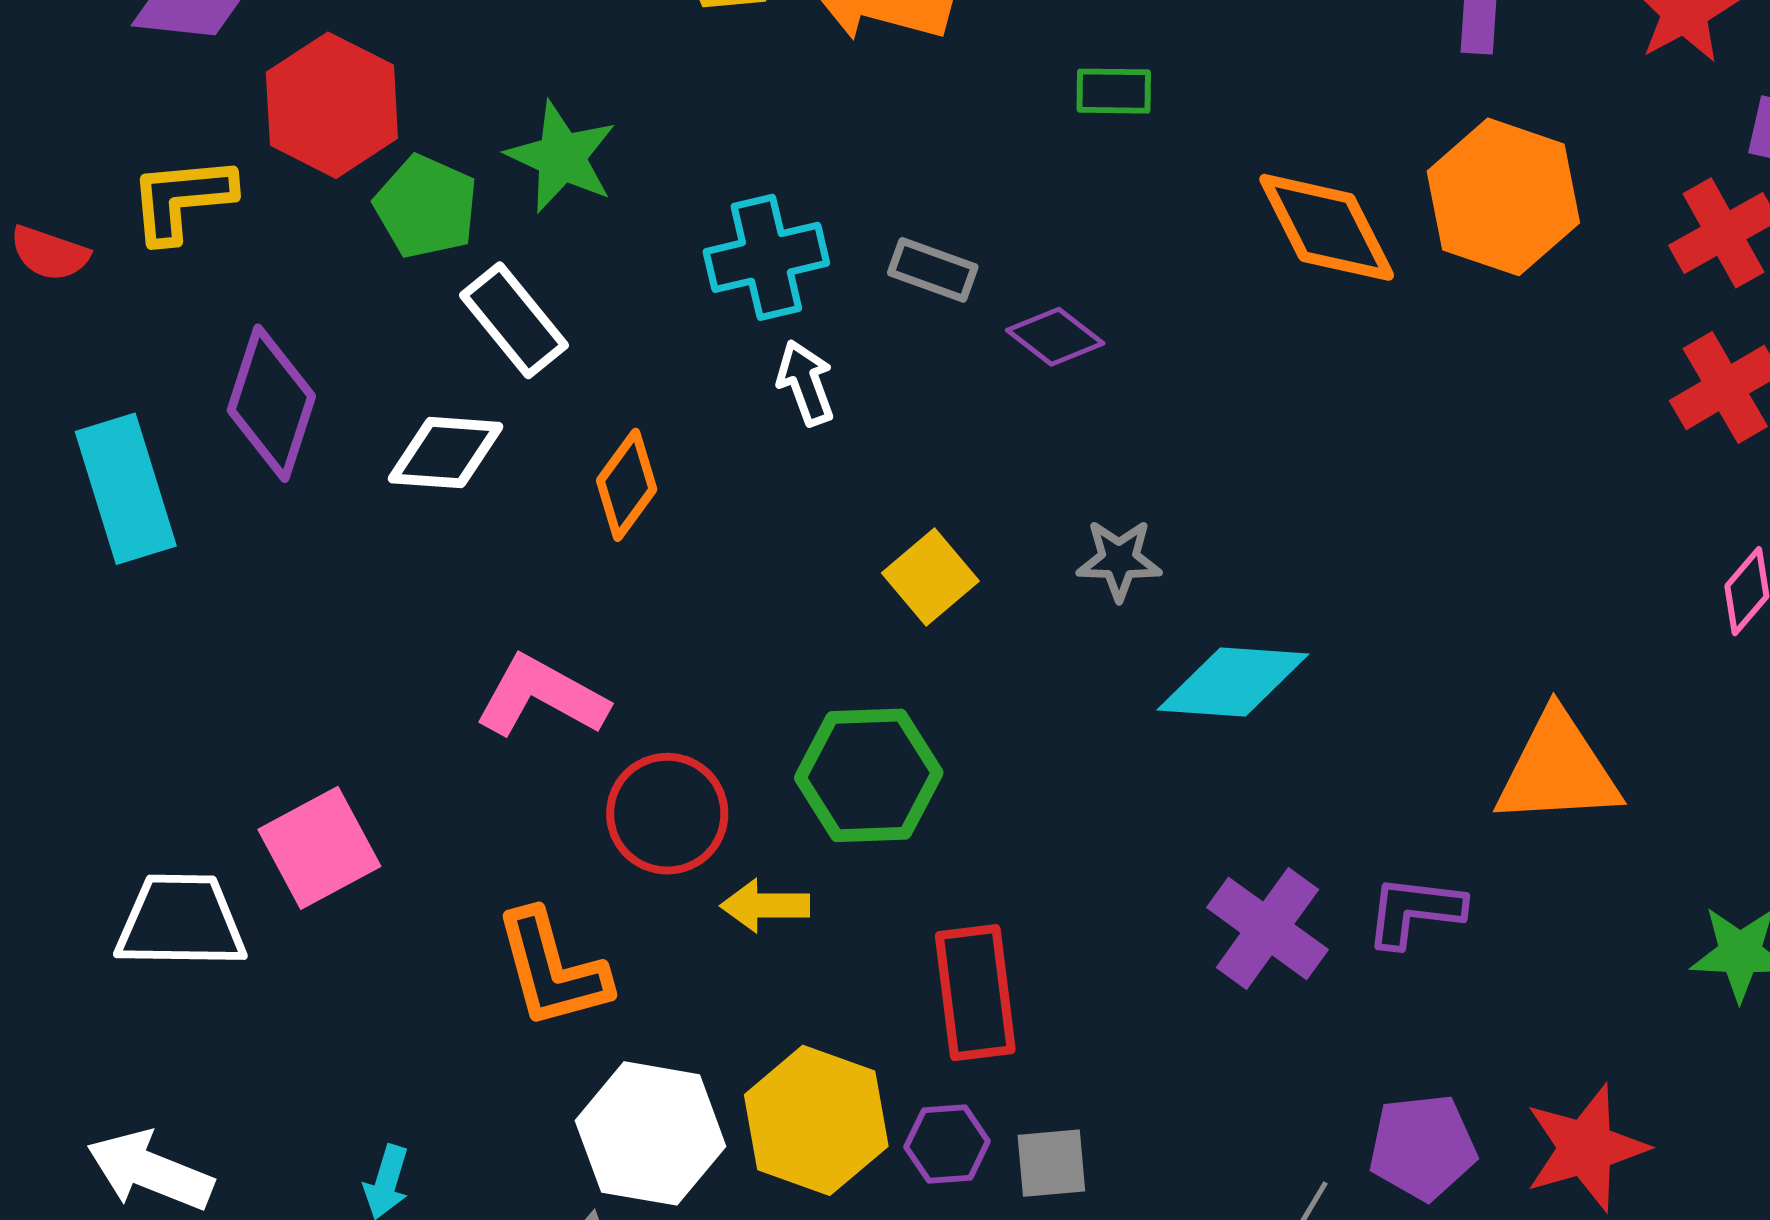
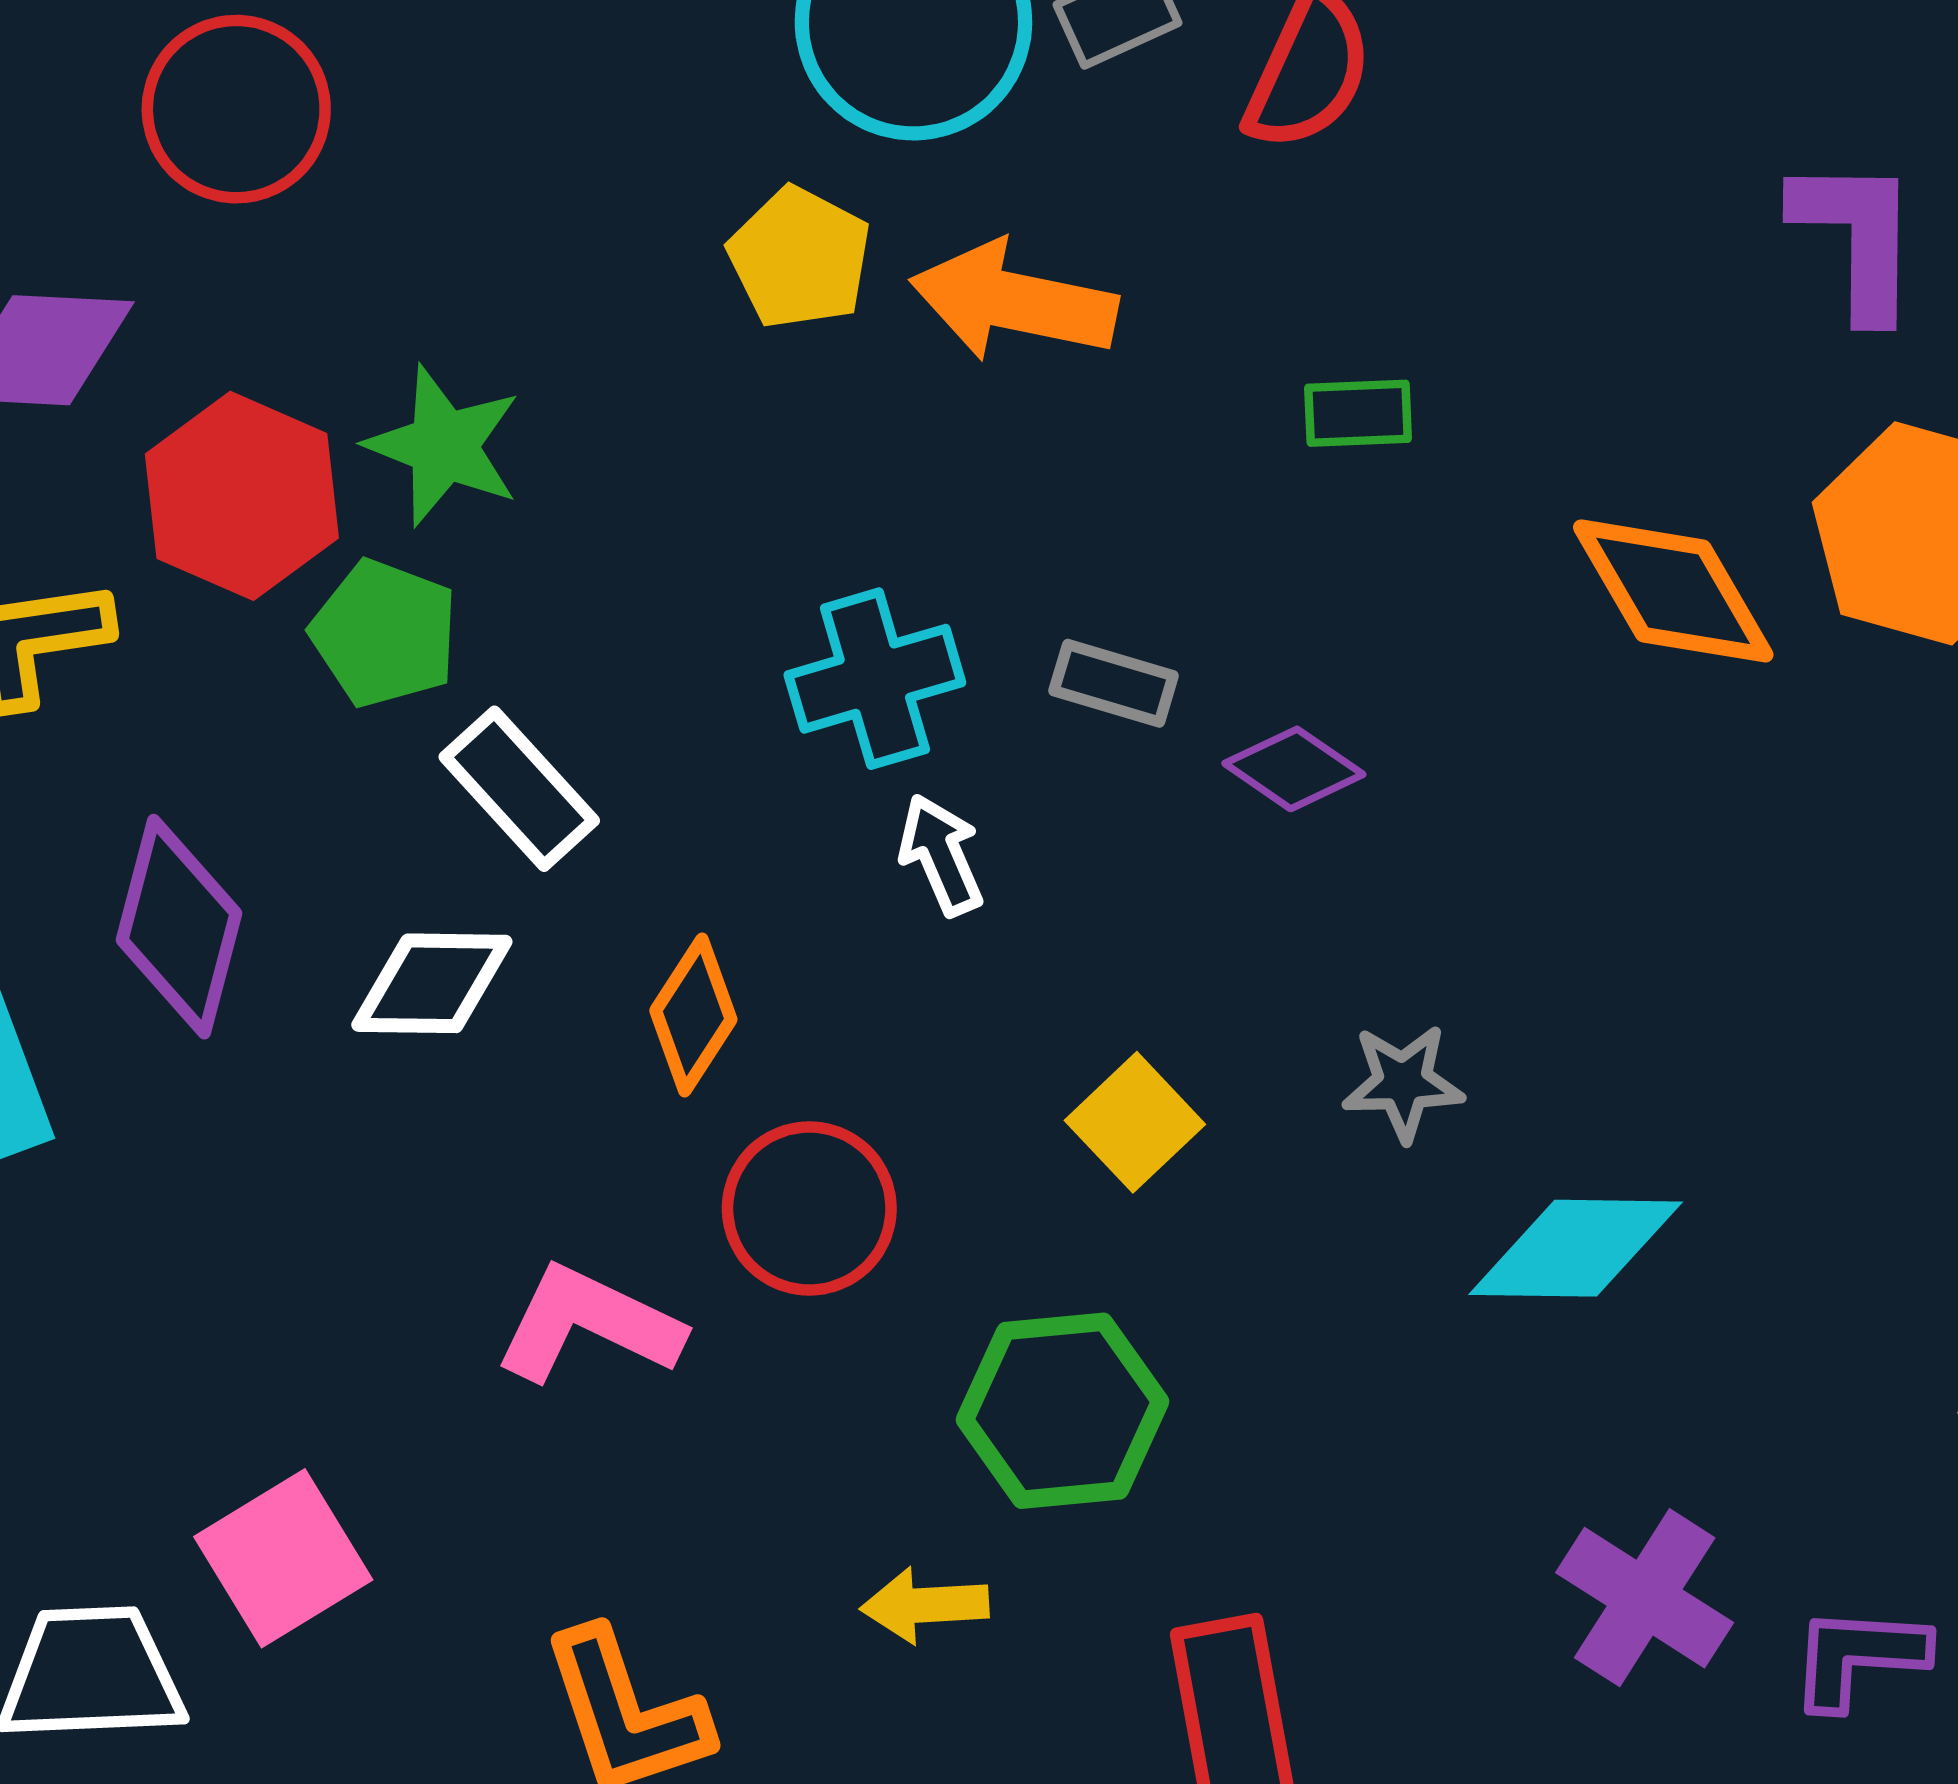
green star: (561, 157) -> (444, 446), moved
red circle: (667, 814) -> (809, 1209), moved
purple L-shape: (1415, 911) -> (1858, 1657), moved

